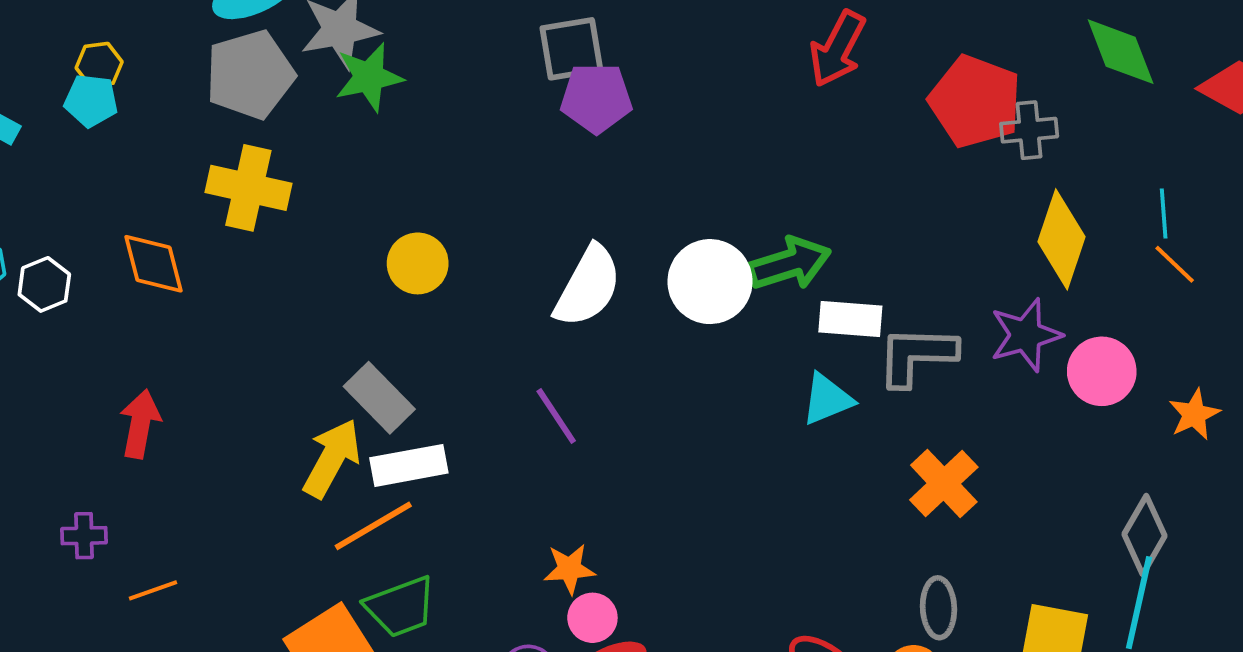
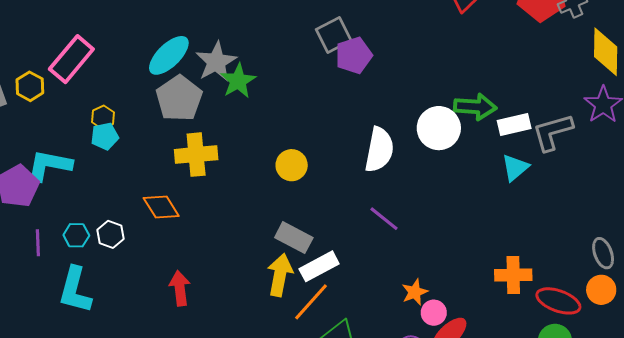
green arrow: (789, 264) -> (475, 107), turned 39
orange cross: (944, 484) -> (513, 275), moved, turned -30

